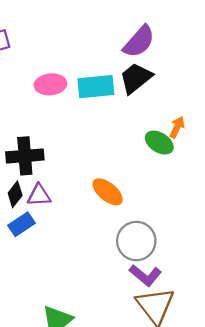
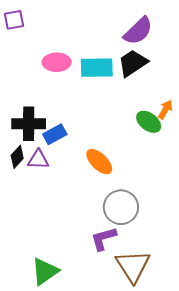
blue rectangle: (21, 224) -> (55, 134), moved
purple L-shape: (145, 275) -> (103, 239), moved, turned 120

